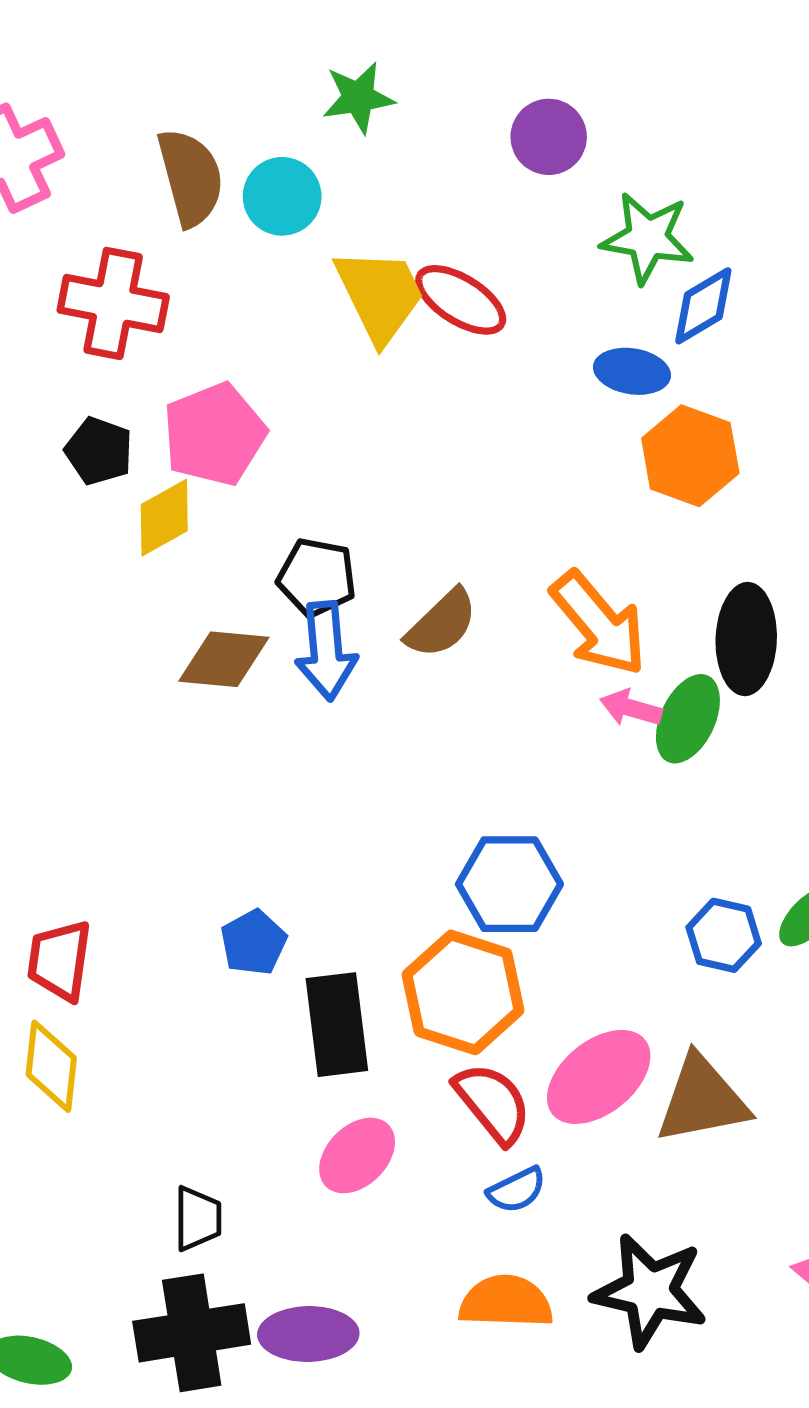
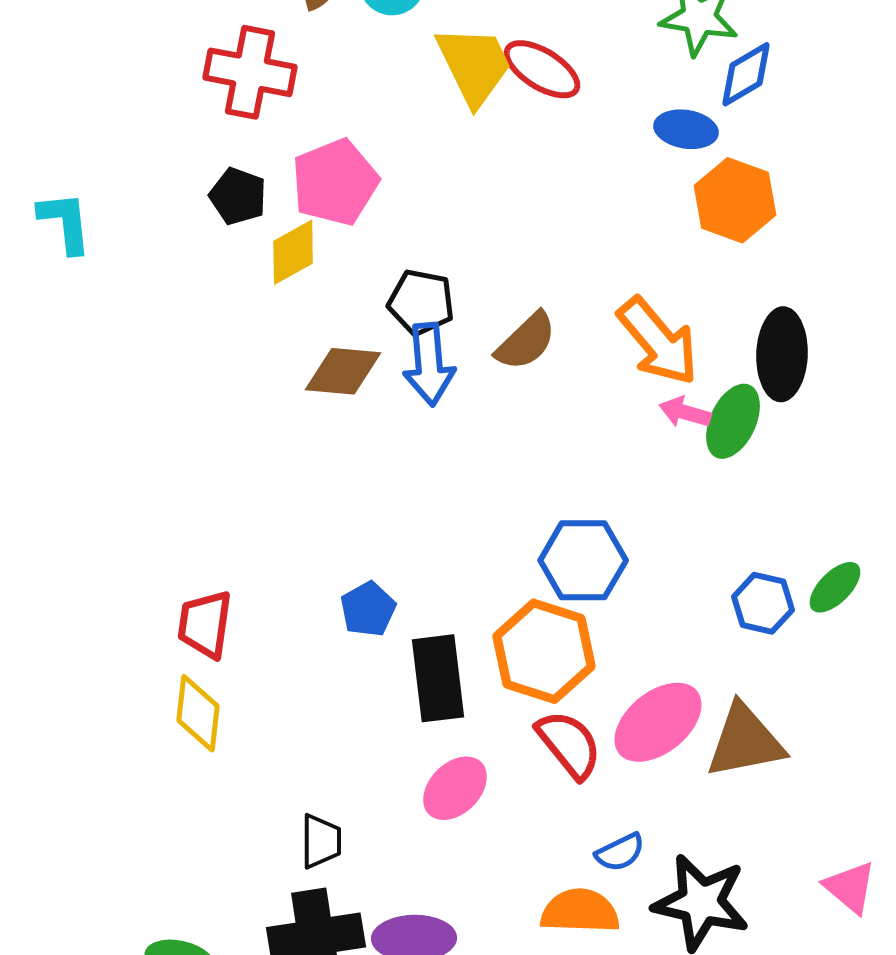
blue semicircle: (517, 1190) -> (620, 852), moved

